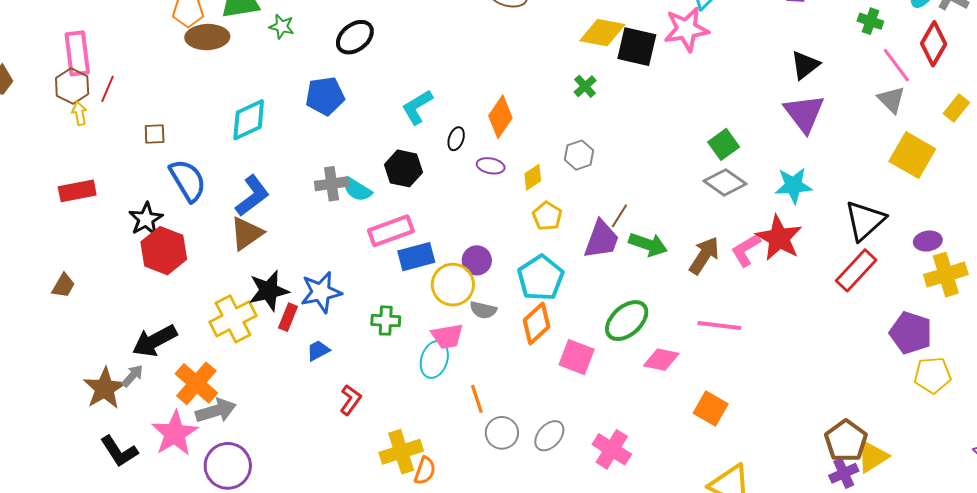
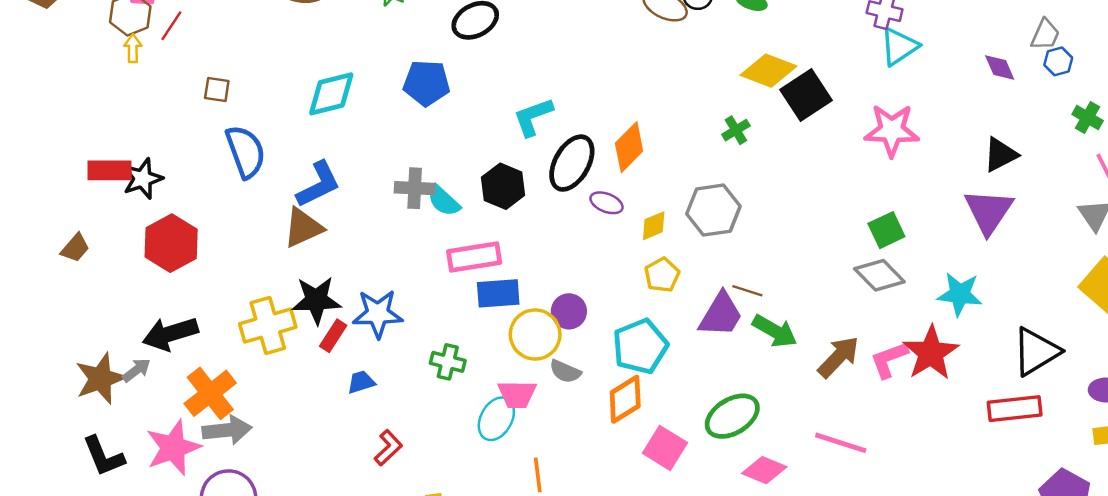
pink star: (686, 29) -> (892, 130), moved
black square: (637, 47) -> (806, 95), turned 33
black ellipse: (456, 139) -> (572, 163), size x2.0
gray hexagon: (579, 155) -> (713, 210), size x1.5
red rectangle: (77, 191) -> (110, 170), moved
brown line: (619, 216) -> (747, 291), turned 65
black star: (146, 219) -> (143, 179), moved
red hexagon: (164, 251) -> (171, 243), moved
red rectangle: (856, 270) -> (1015, 409), turned 30

